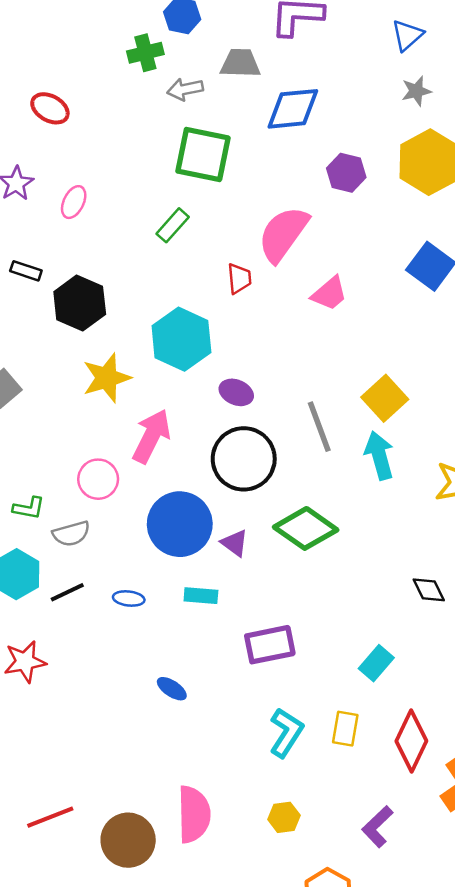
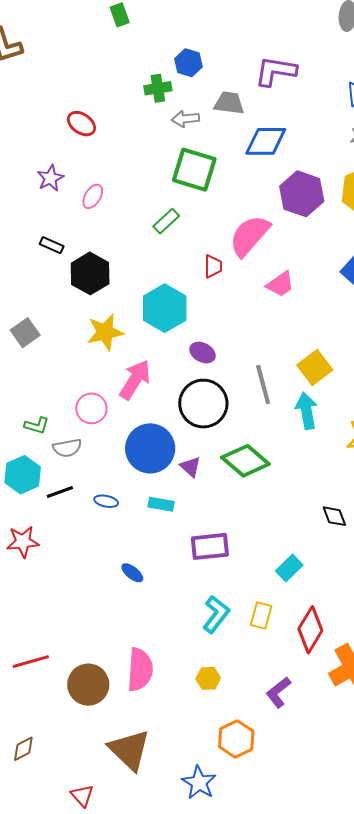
purple hexagon: (346, 173) -> (302, 194), size x1.5

